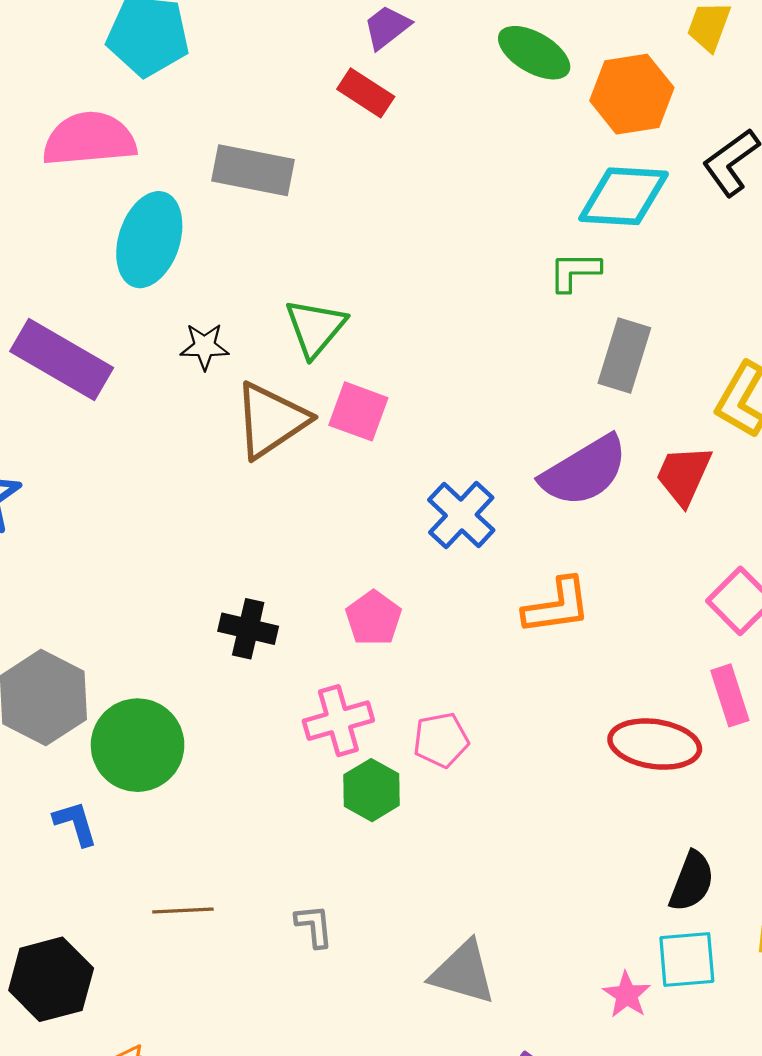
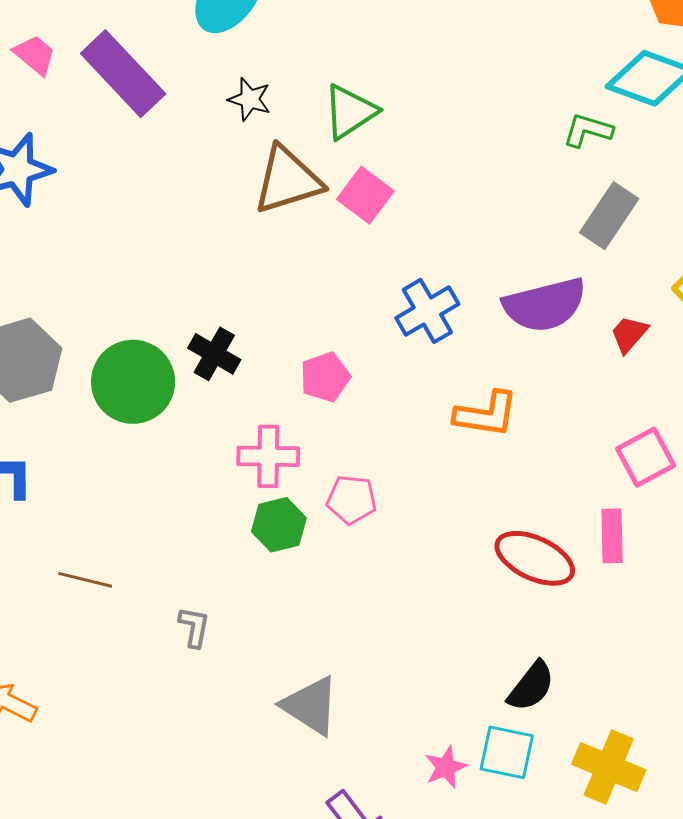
red trapezoid: (684, 475) -> (629, 334), size x0.7
green circle: (138, 745) -> (133, 382), moved

